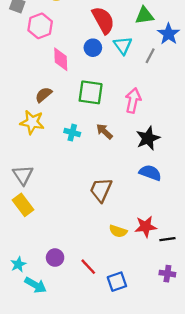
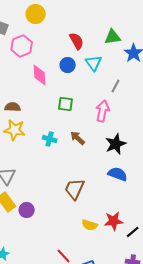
red semicircle: (103, 20) -> (77, 41), size x0.7
gray line: (150, 56) -> (116, 86), moved
green square: (91, 92) -> (66, 104), size x0.7
brown semicircle: (44, 95) -> (13, 107), moved, turned 42
black line: (167, 239) -> (133, 232), turned -32
purple circle: (55, 258) -> (27, 210), moved

